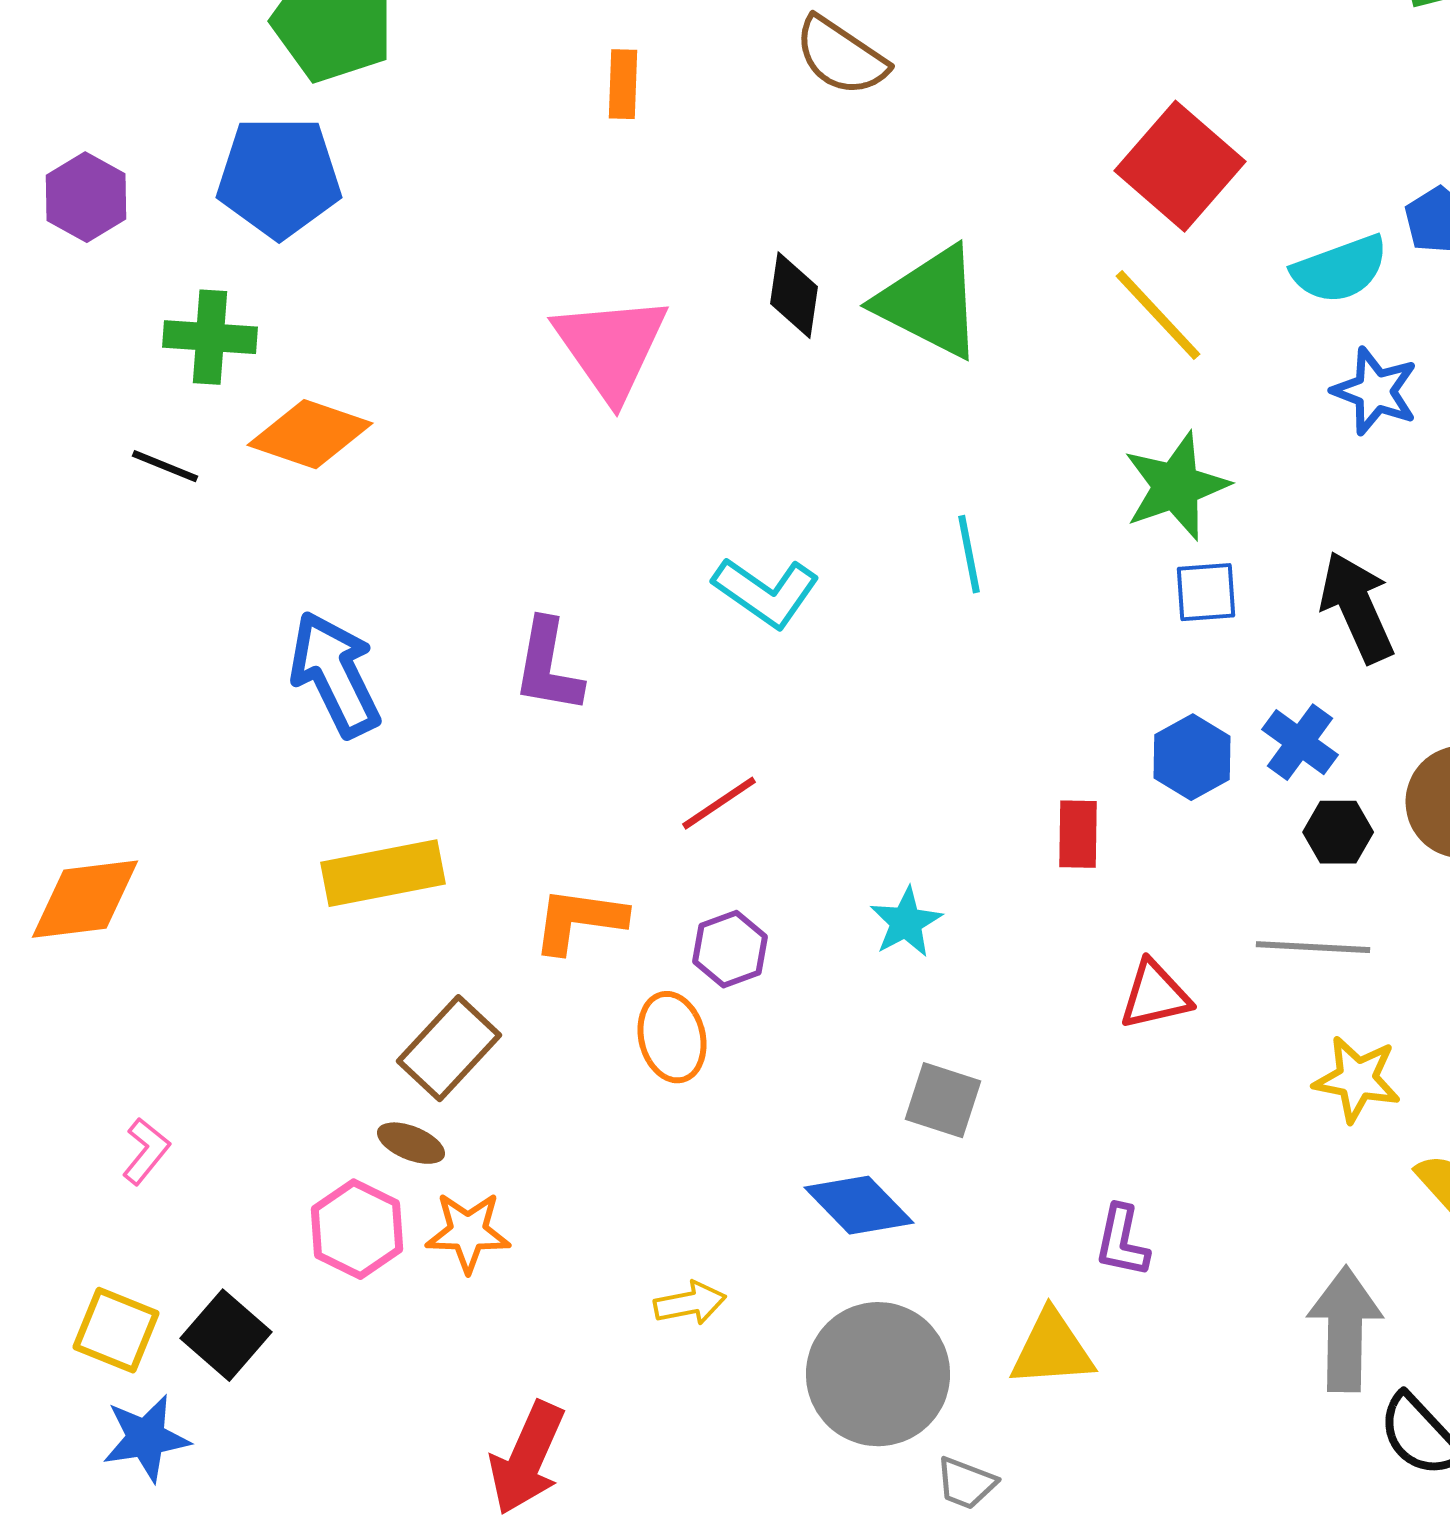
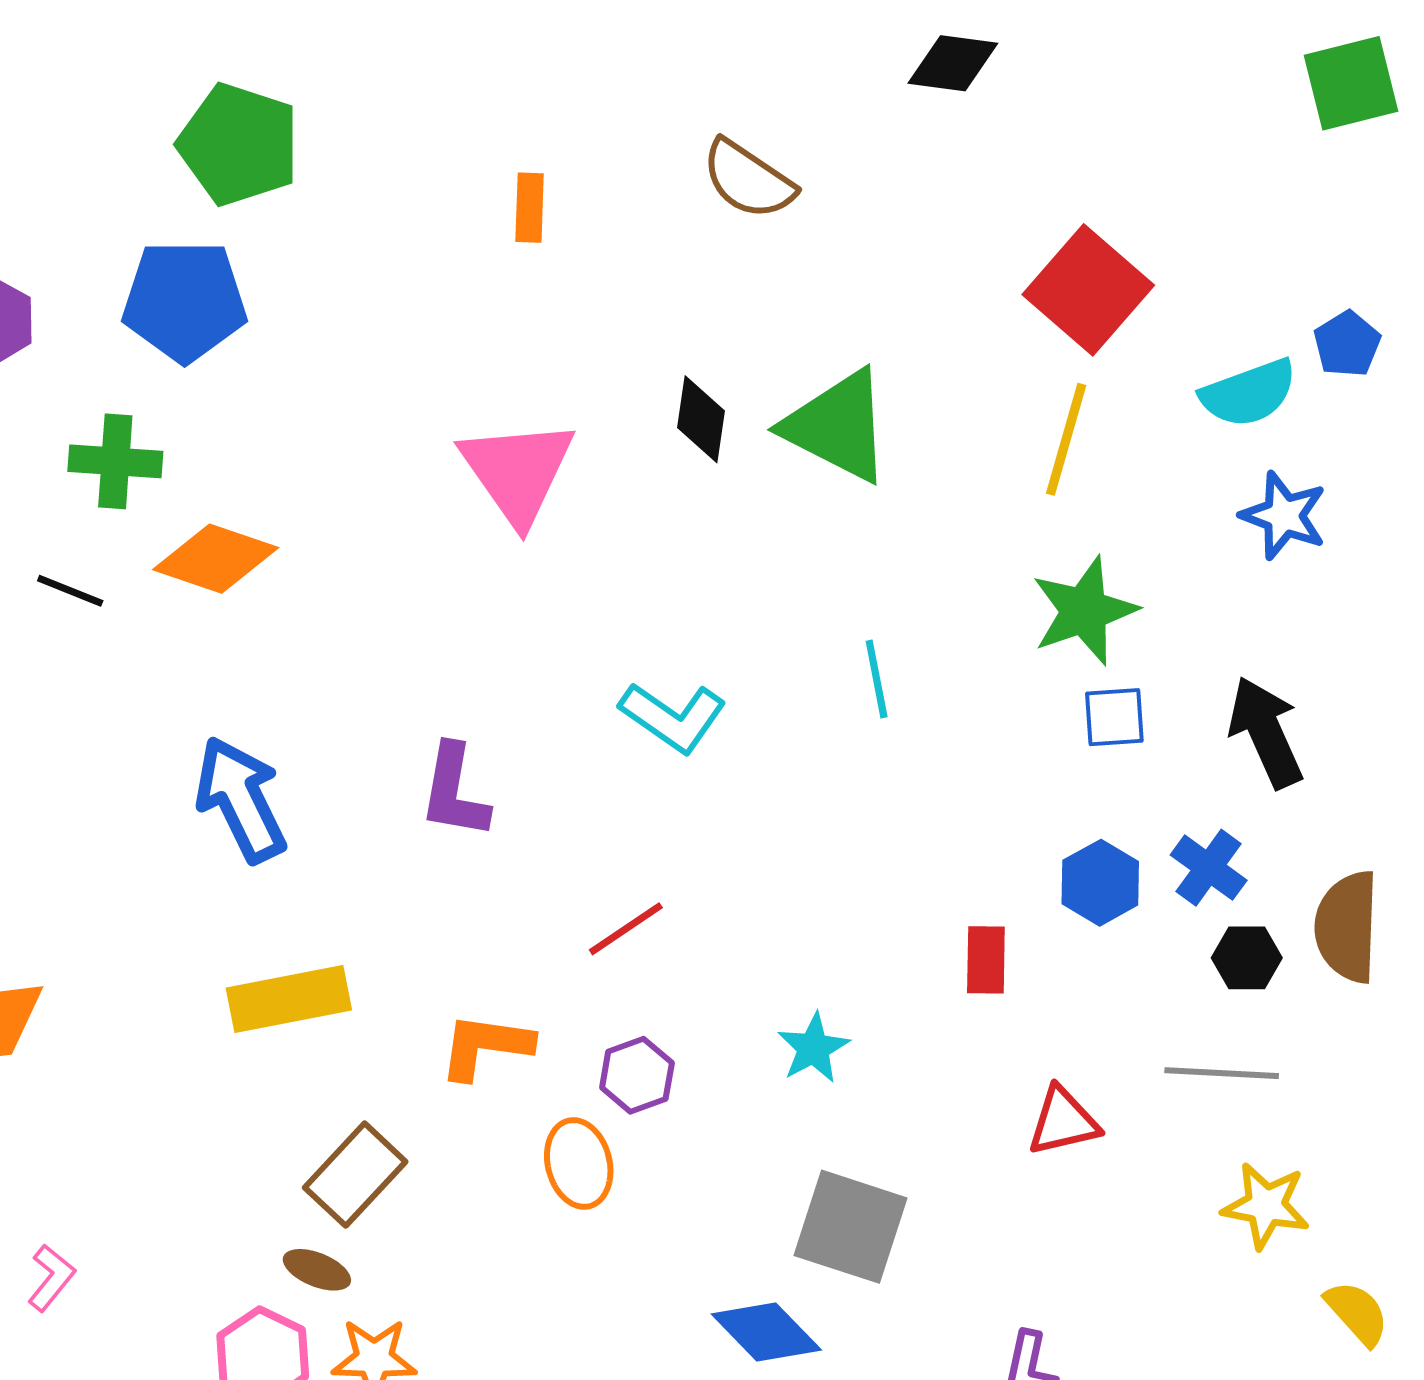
yellow line: (1158, 315) -> (1066, 439), turned 59
gray square: (943, 1100) -> (851, 1227), size x1.5

